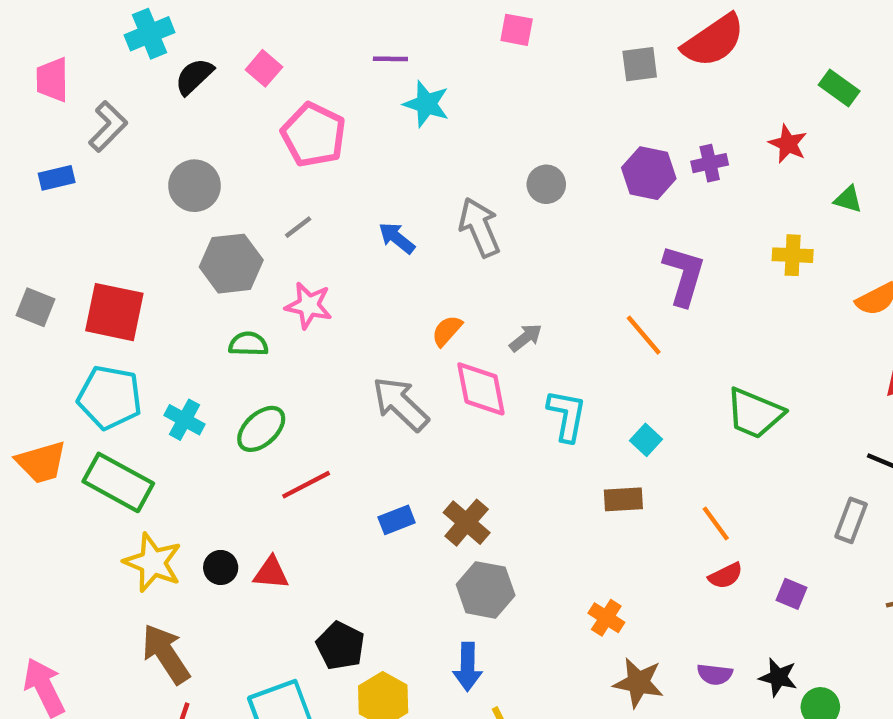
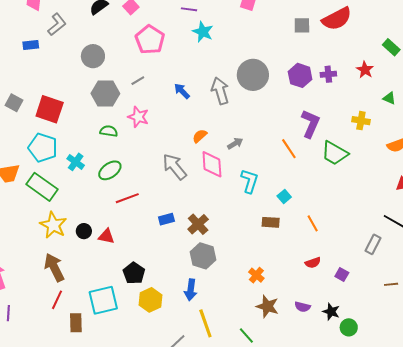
gray circle: (546, 184) -> (253, 75), size x1.8
green trapezoid: (755, 413) -> (335, 153), moved
orange line: (716, 523) -> (313, 223), moved

